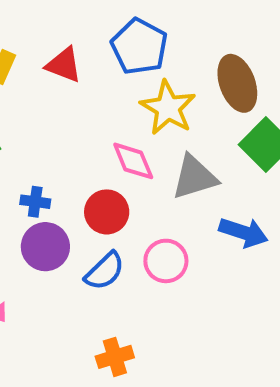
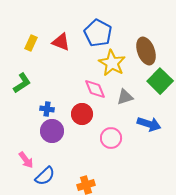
gray triangle: (194, 177) -> (125, 97), size x0.7
blue semicircle: (105, 271) -> (45, 176), moved

